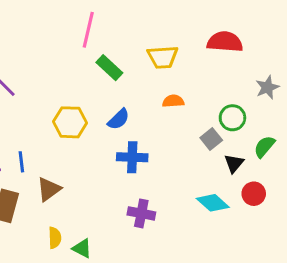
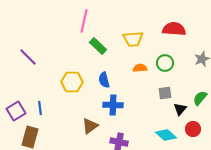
green circle: (232, 118) -> (165, 63), moved
blue semicircle: (119, 119) -> (104, 80), turned 119
gray square: (211, 139) -> (165, 93), turned 32
brown triangle: (49, 189) -> (90, 126), moved

